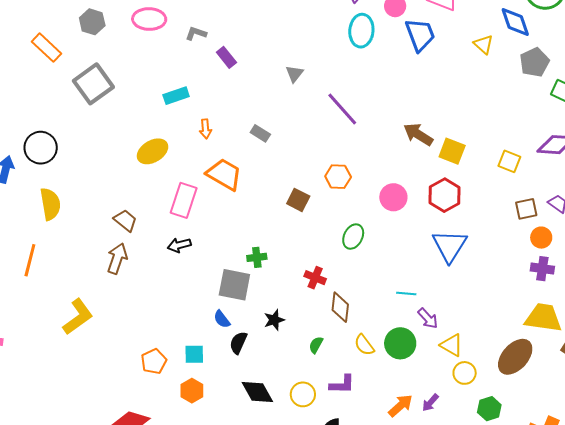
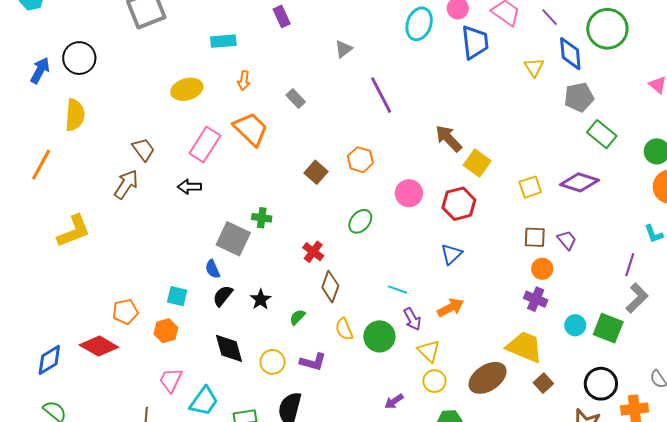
yellow square: (509, 161) -> (530, 187), turned 35
blue triangle: (450, 246) -> (451, 254), size x0.6
black star: (274, 320) -> (261, 299), moved, turned -30
orange pentagon: (154, 361) -> (125, 312), moved
orange arrow: (401, 406) -> (450, 308), moved

